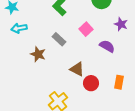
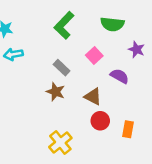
brown star: (38, 54) -> (56, 92), moved
brown triangle: (77, 69) -> (93, 97), moved
orange rectangle: (119, 82) -> (128, 129), moved

